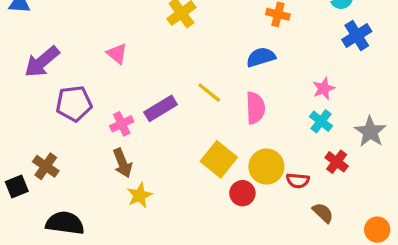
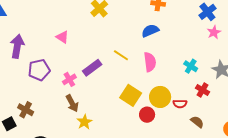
purple arrow: (42, 62) -> (17, 46), turned 145
pink star: (324, 89) -> (214, 32), moved

